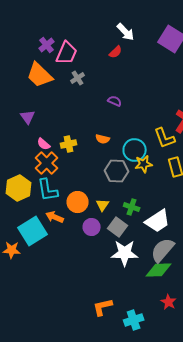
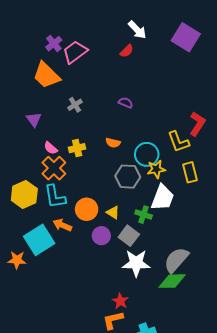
pink trapezoid: (67, 53) -> (75, 52), turned -150
gray cross: (78, 78) -> (75, 105), moved
yellow triangle: (103, 205) -> (113, 212), turned -32
white trapezoid: (158, 221) -> (163, 198), moved, turned -36
red star: (169, 302) -> (120, 301), moved

